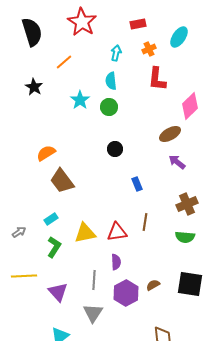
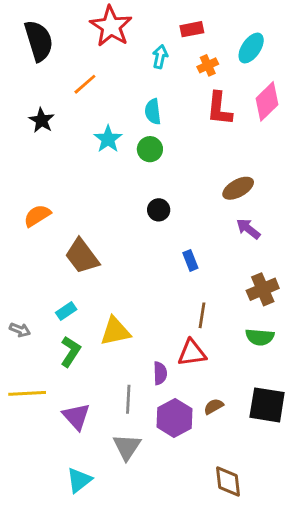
cyan arrow: (116, 53) -> (160, 57), moved
pink diamond: (190, 106) -> (267, 101), moved
orange semicircle: (46, 153) -> (37, 216), moved
gray arrow: (19, 232) -> (20, 330), turned 56
red triangle: (117, 232) -> (192, 353), moved

